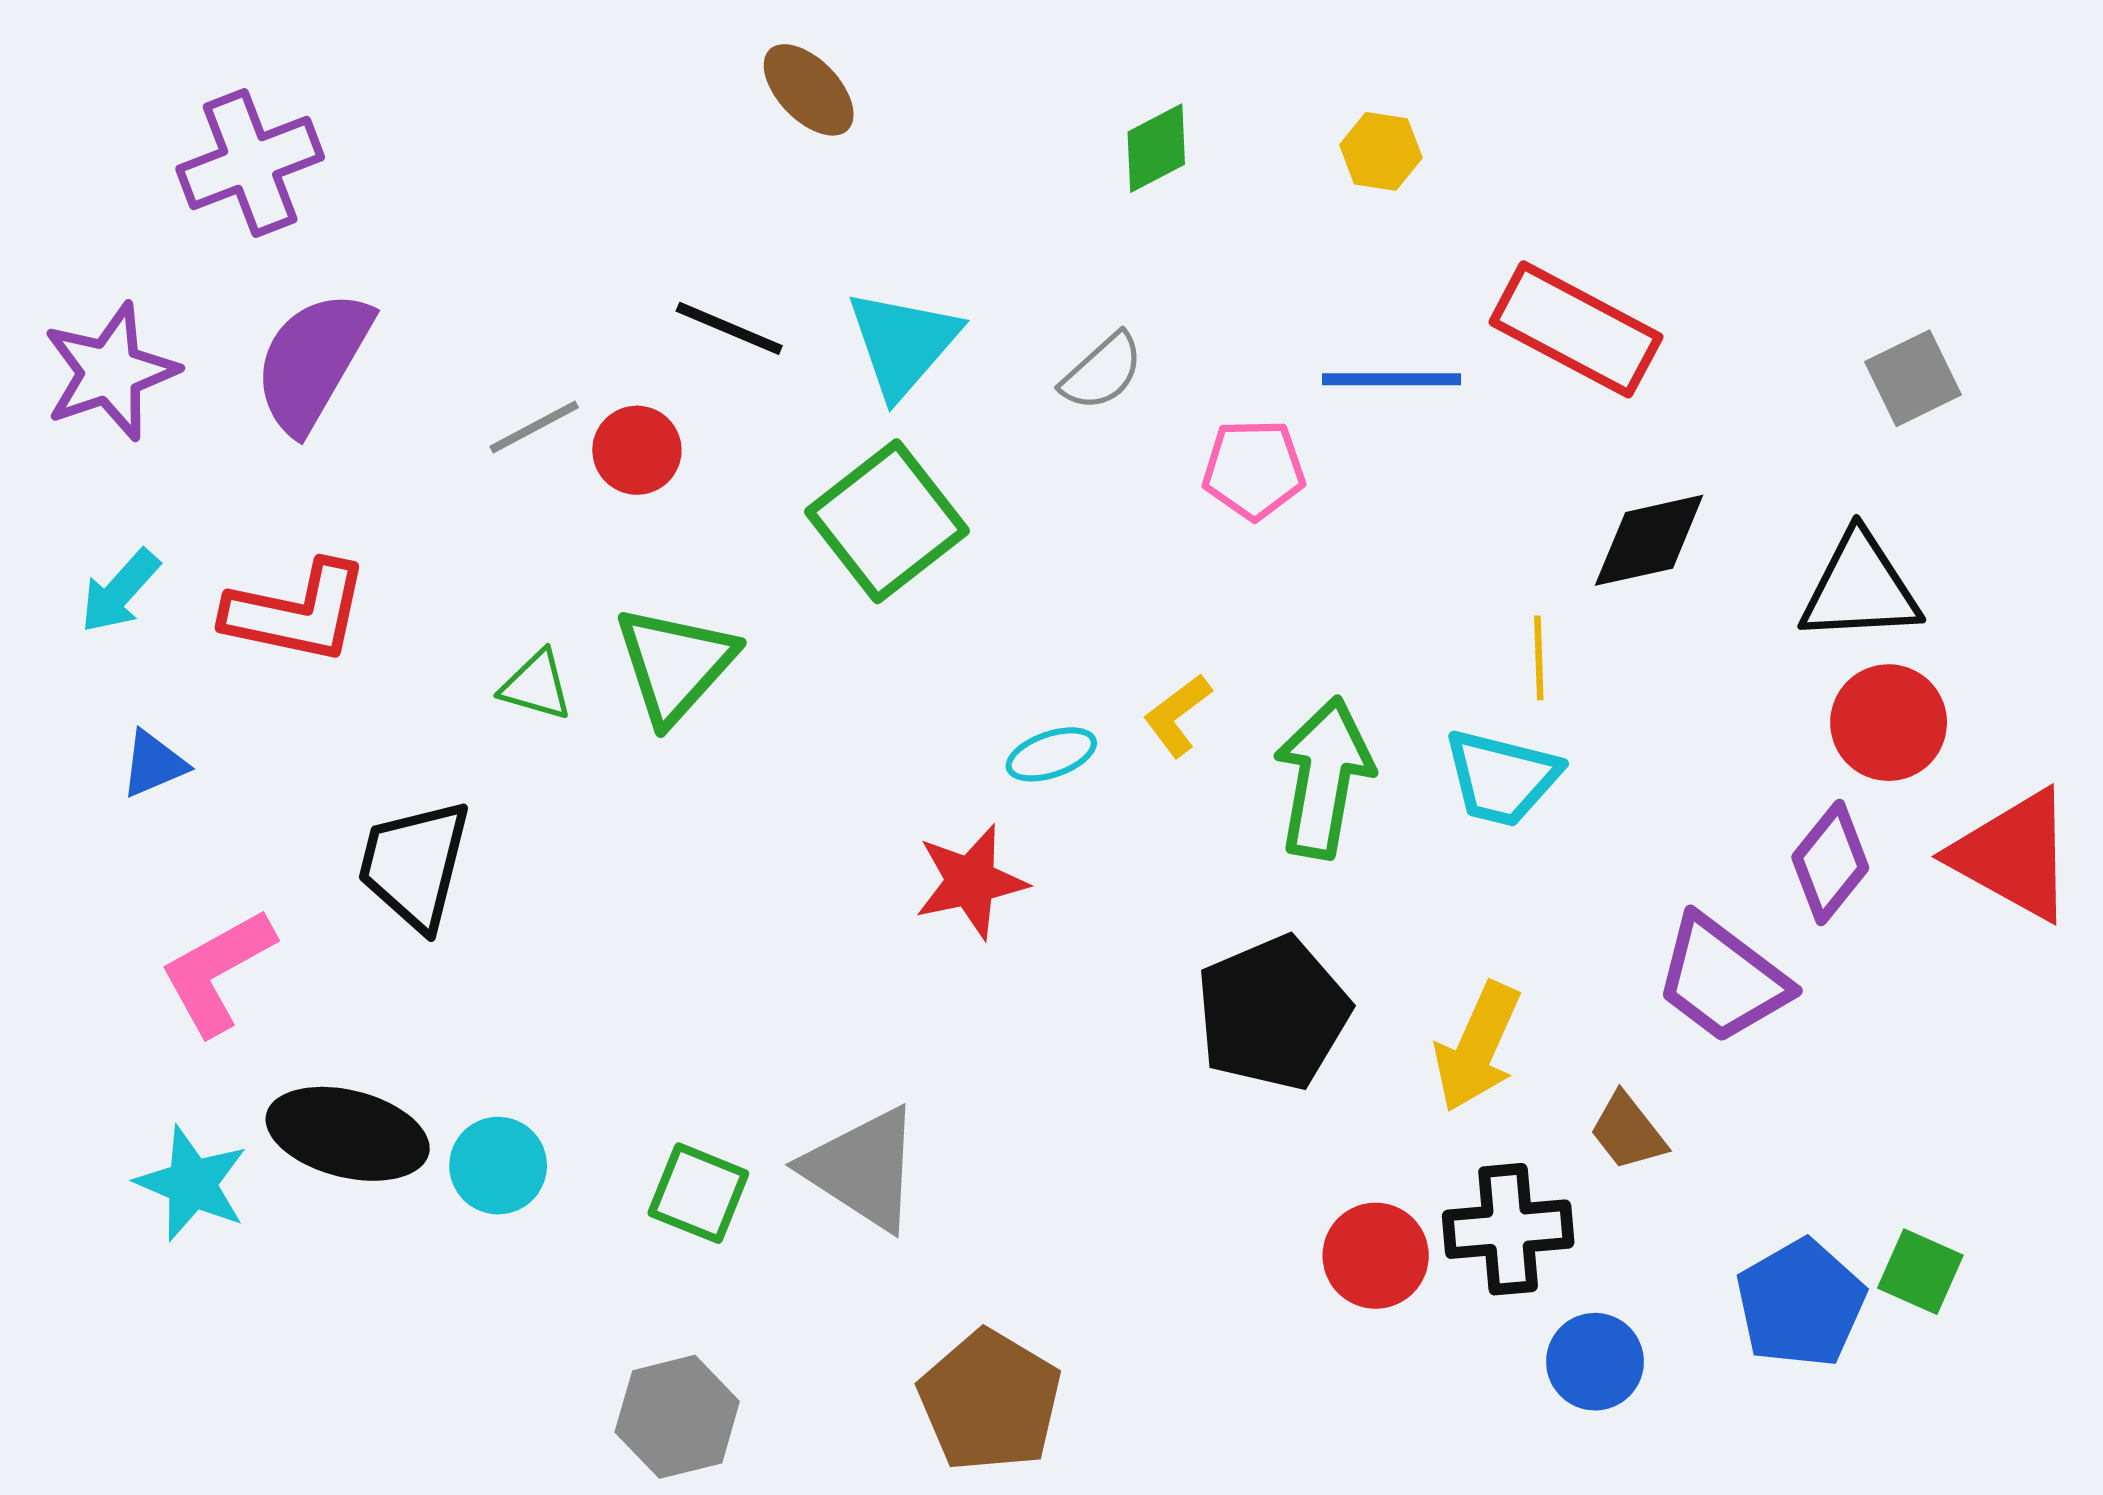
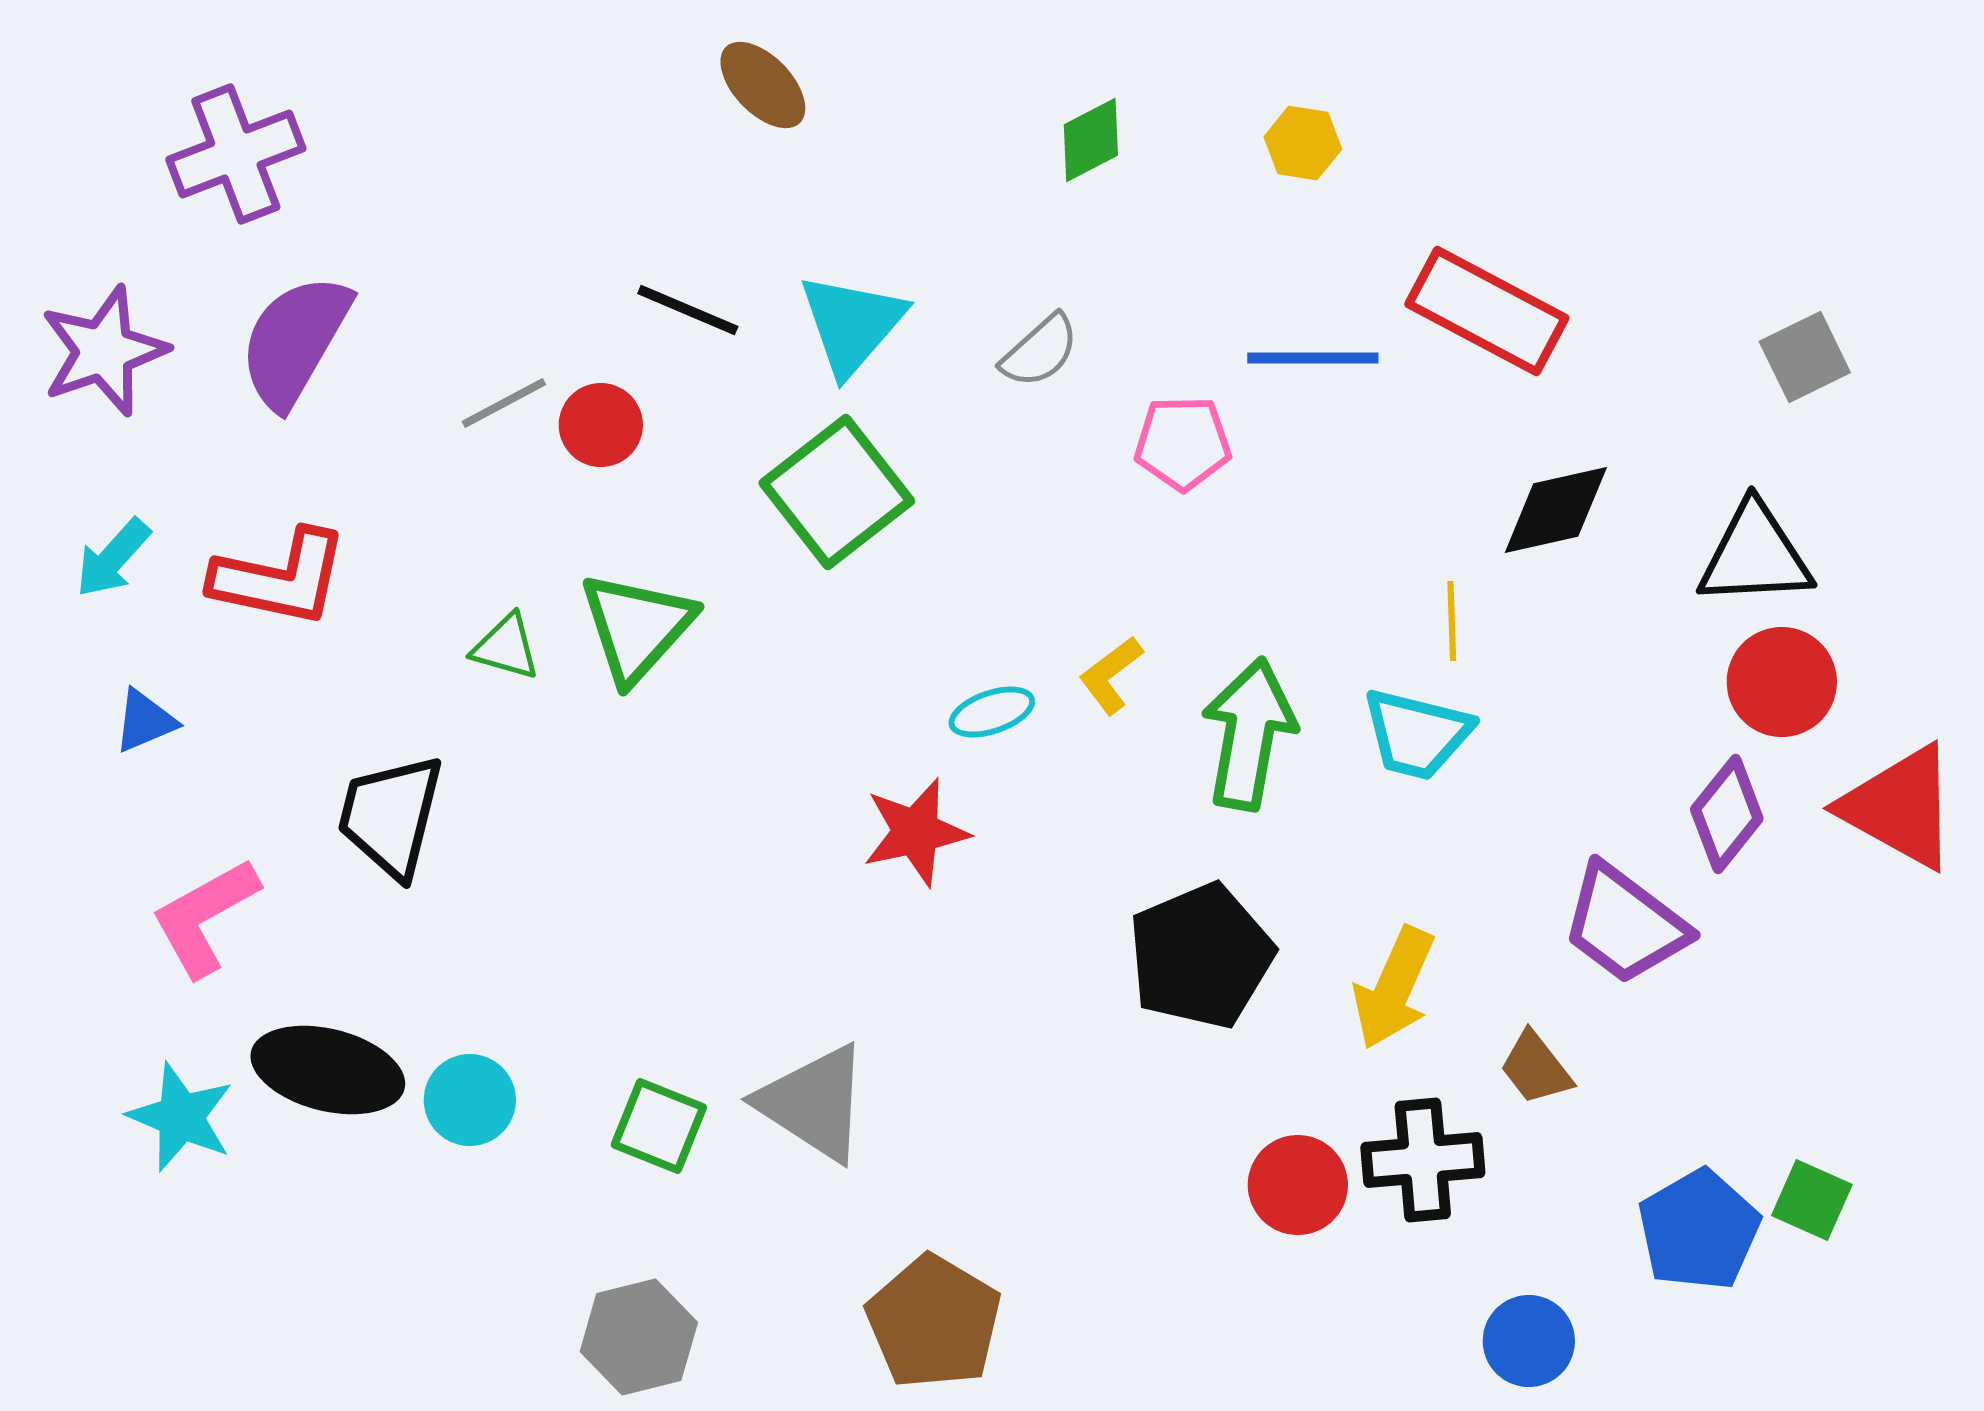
blue circle: (1595, 1362) -> (1529, 1341), moved

